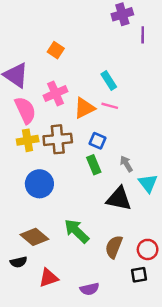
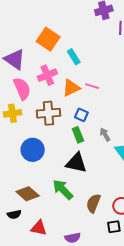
orange square: (56, 50) -> (48, 39), size x1.6
cyan rectangle: (109, 80) -> (74, 57), moved
yellow cross: (28, 140) -> (12, 113), moved
black triangle: (119, 199) -> (76, 163), moved
red triangle: (49, 278) -> (39, 228), turned 30

